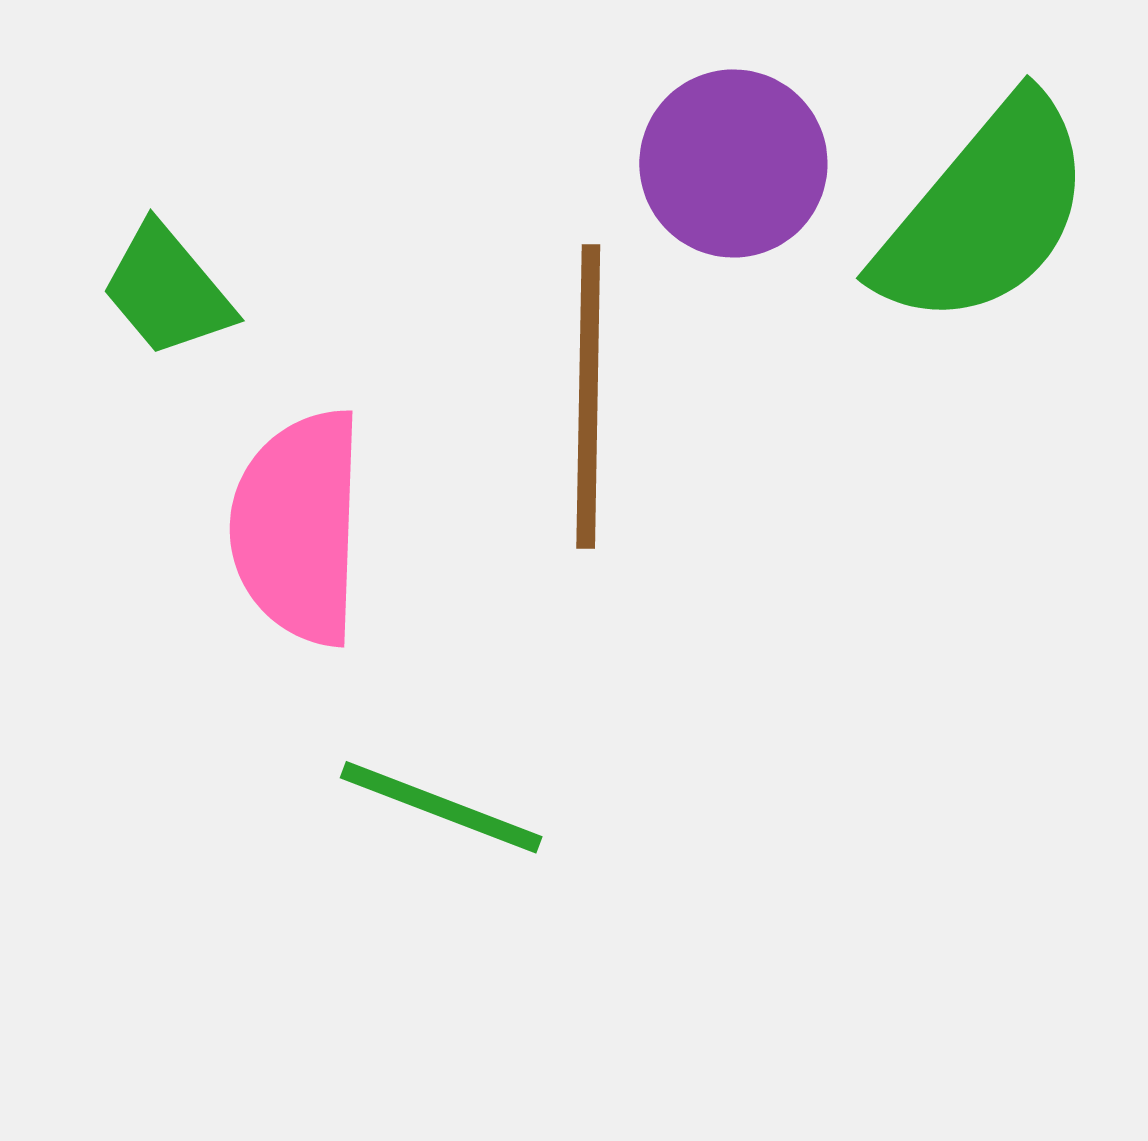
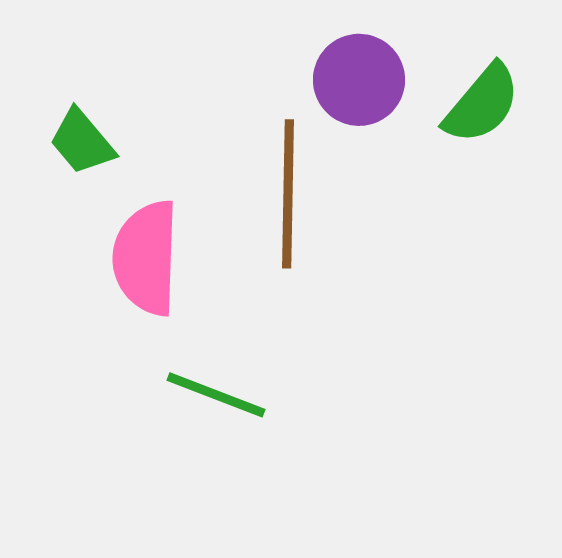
green semicircle: (985, 213) -> (482, 104), size x0.7

